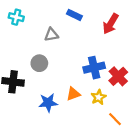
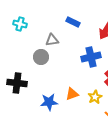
gray circle: (39, 63) -> (41, 57), moved
blue cross: (94, 68) -> (91, 57), moved

